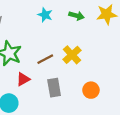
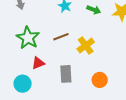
brown line: (45, 59) -> (61, 37), moved

